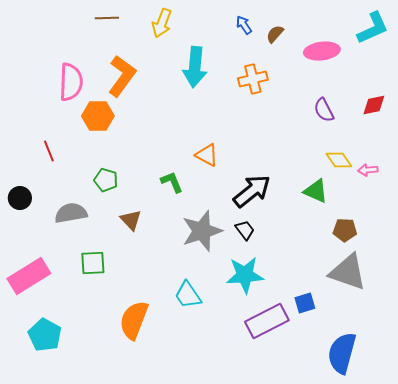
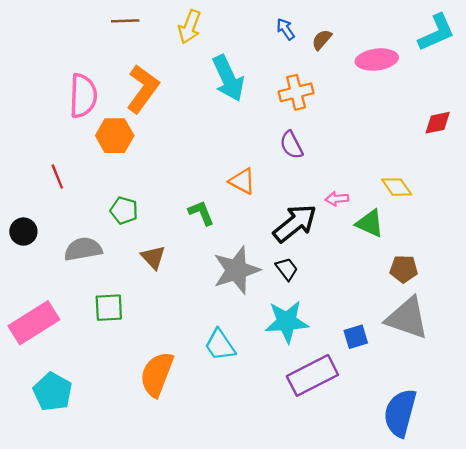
cyan arrow: (195, 67) -> (228, 78), turned -30
purple semicircle: (324, 110) -> (291, 145), moved
pink arrow: (368, 170) -> (337, 199), moved
blue square: (305, 303) -> (356, 337), moved

